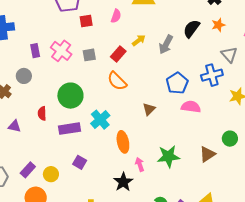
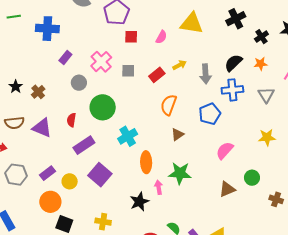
gray arrow: (166, 44) -> (205, 74), turned -42
purple rectangle: (35, 51) -> (65, 57), moved, turned 40
blue cross: (212, 75) -> (232, 90), moved
gray circle: (24, 76) -> (79, 83), moved
orange semicircle: (117, 81) -> (169, 105), moved, turned 55
pink semicircle: (191, 107) -> (225, 150), moved, turned -66
purple triangle: (14, 126) -> (42, 128), size x1.5
purple rectangle: (70, 129) -> (84, 145), moved, turned -35
green star: (168, 156) -> (180, 173), moved
purple square: (80, 162) -> (100, 175), size x1.6

